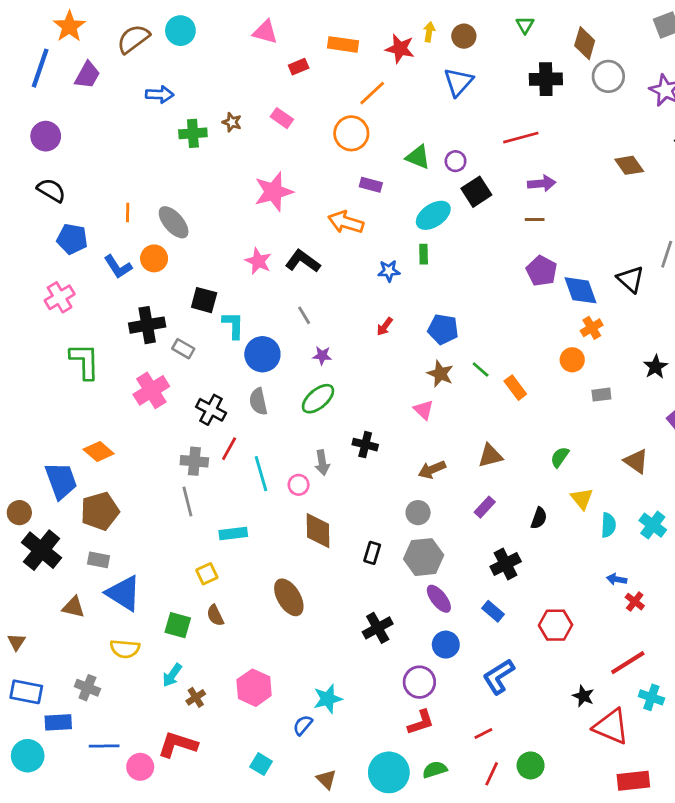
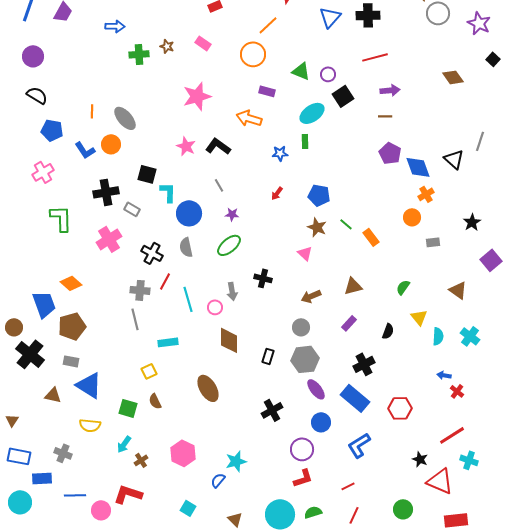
black cross: (546, 79) -> (368, 15), moved
blue rectangle: (493, 611) -> (355, 398), size x1.8
green circle: (531, 765) -> (403, 509), moved

